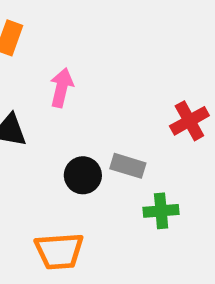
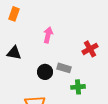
pink arrow: (62, 88) -> (48, 35), moved

